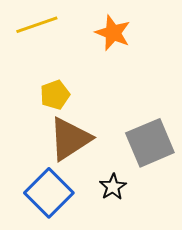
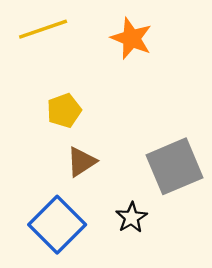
brown triangle: (70, 139) -> (81, 162), size x0.6

